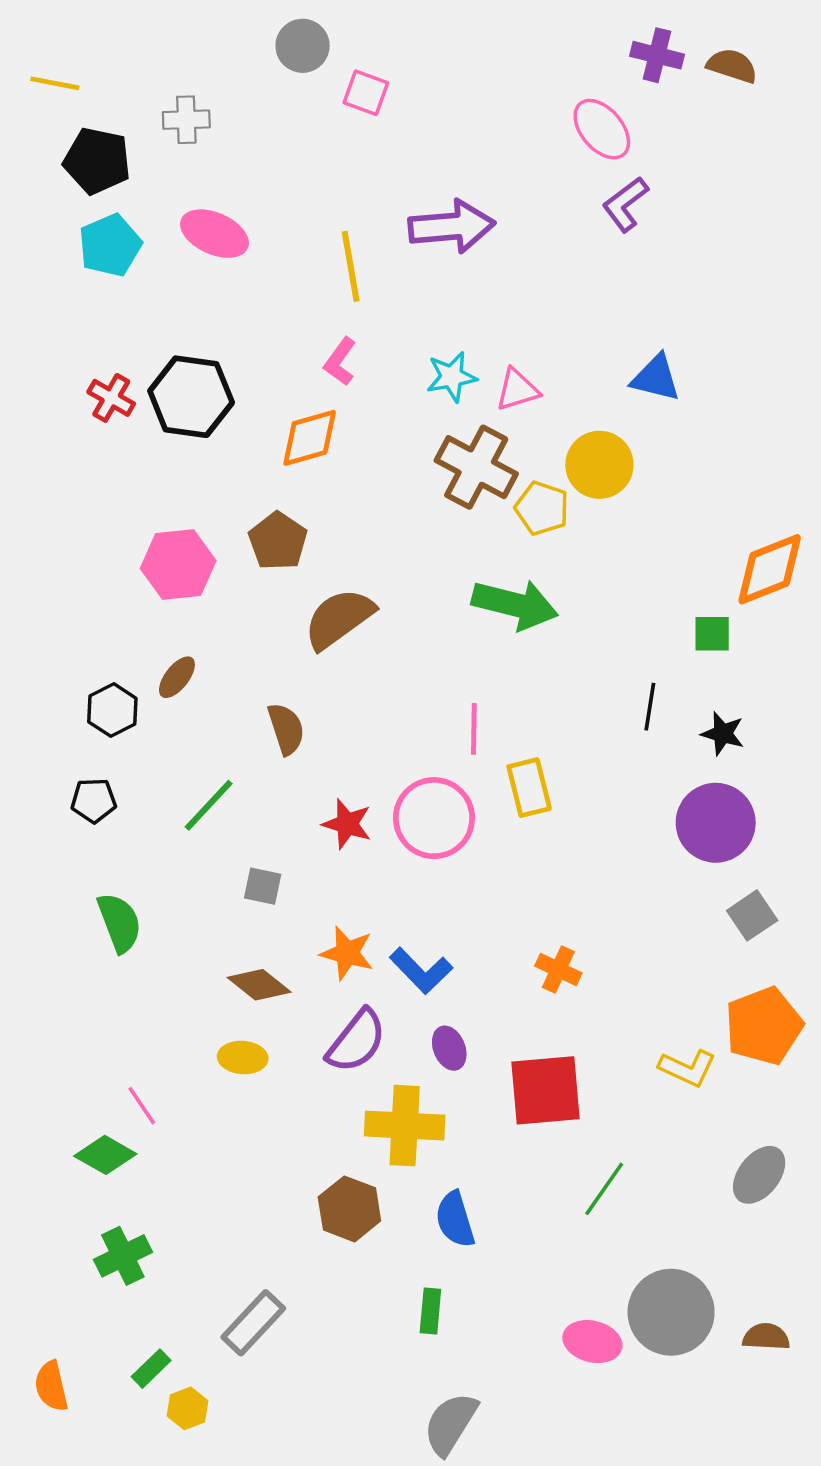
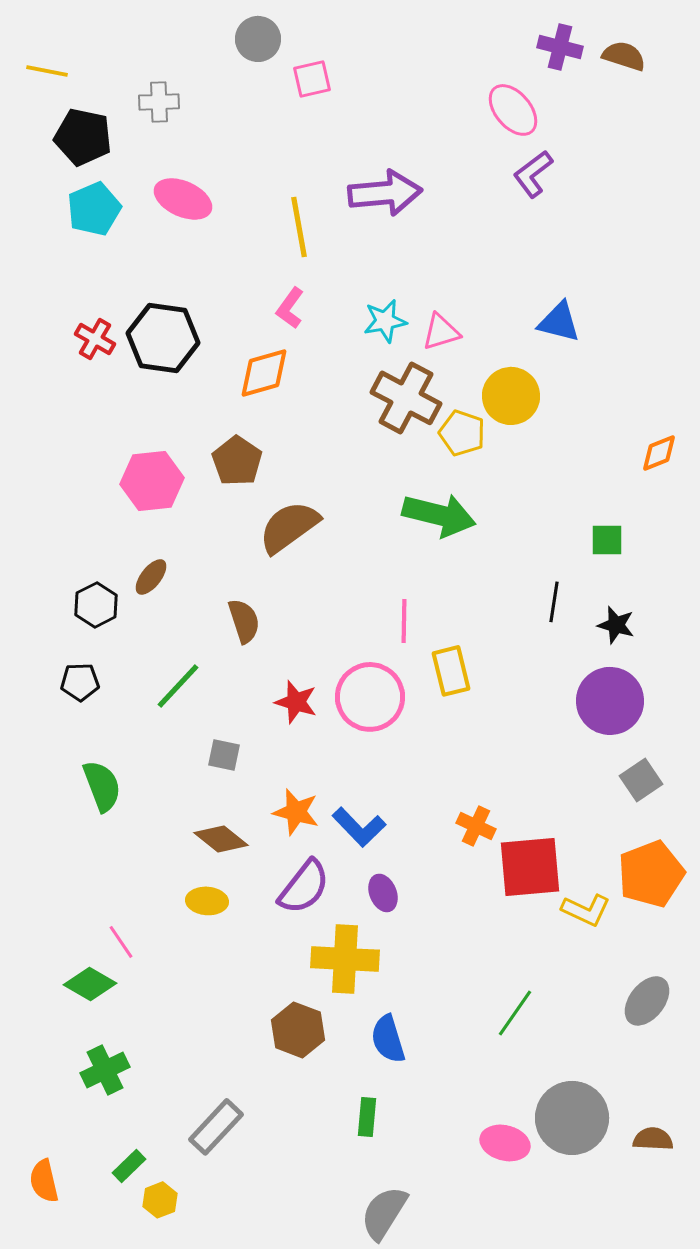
pink square: (366, 93) -> (312, 79), turned -33
orange diamond: (770, 569) -> (659, 453), moved, size x0.6
red square: (545, 1090) -> (530, 867), moved

